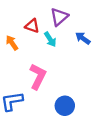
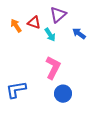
orange arrow: (12, 43) -> (16, 26), moved
pink L-shape: (38, 76) -> (53, 68), moved

